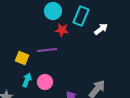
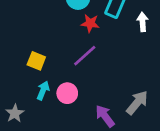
white arrow: (101, 29) -> (143, 22), turned -56
purple line: (47, 50) -> (85, 56), moved, turned -36

